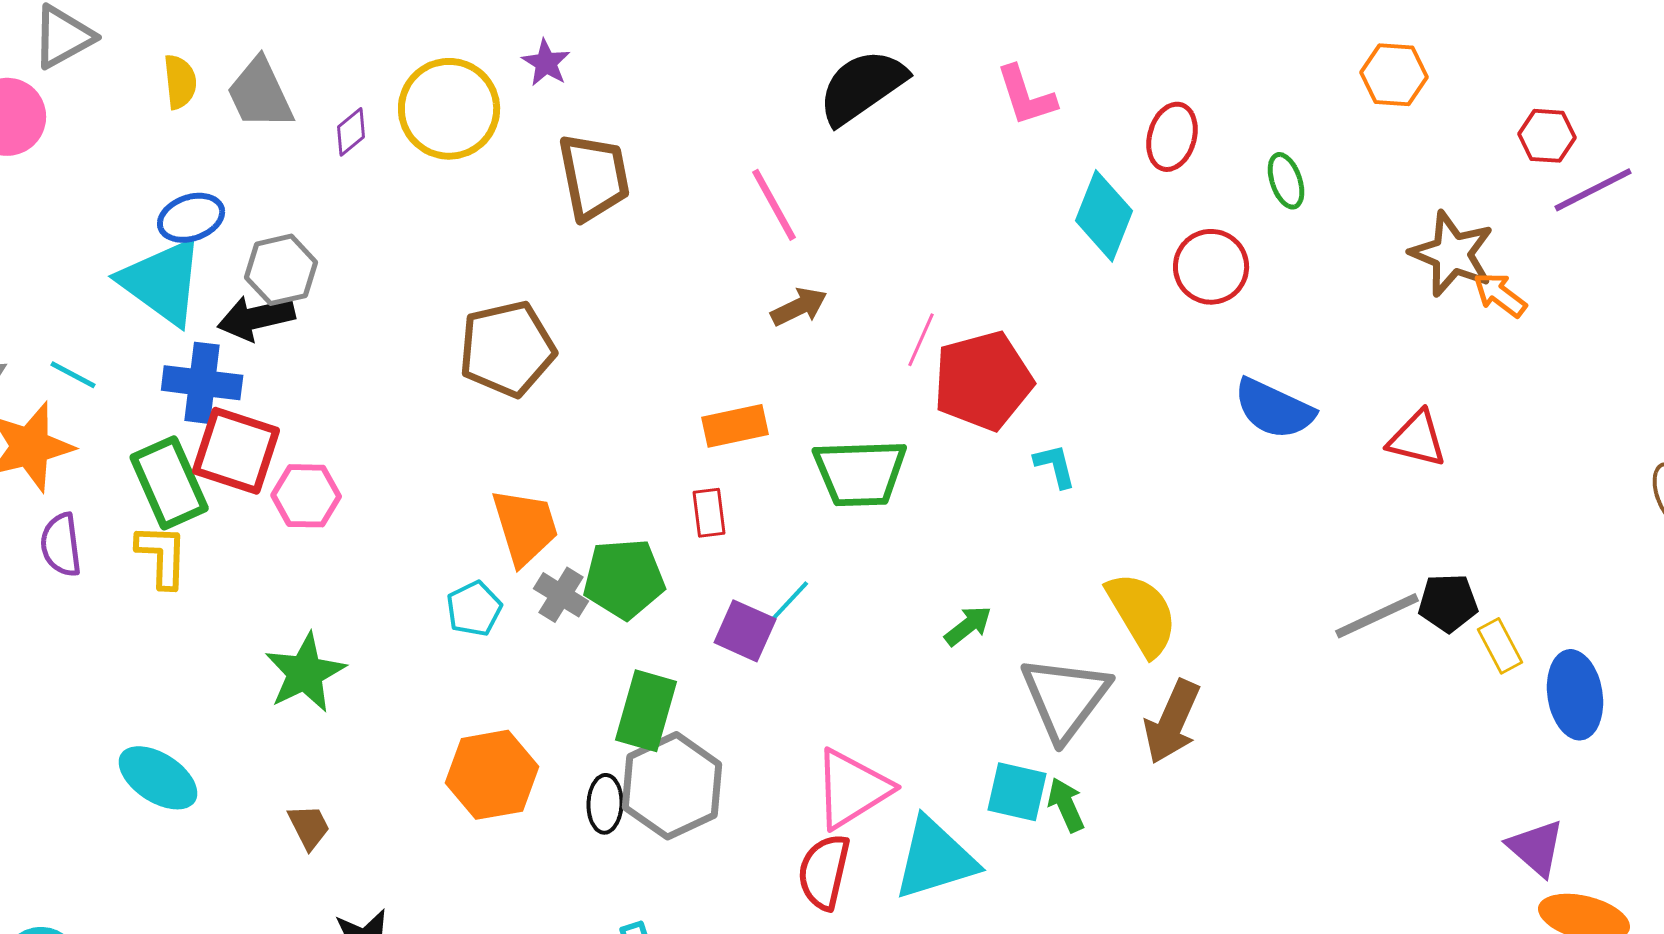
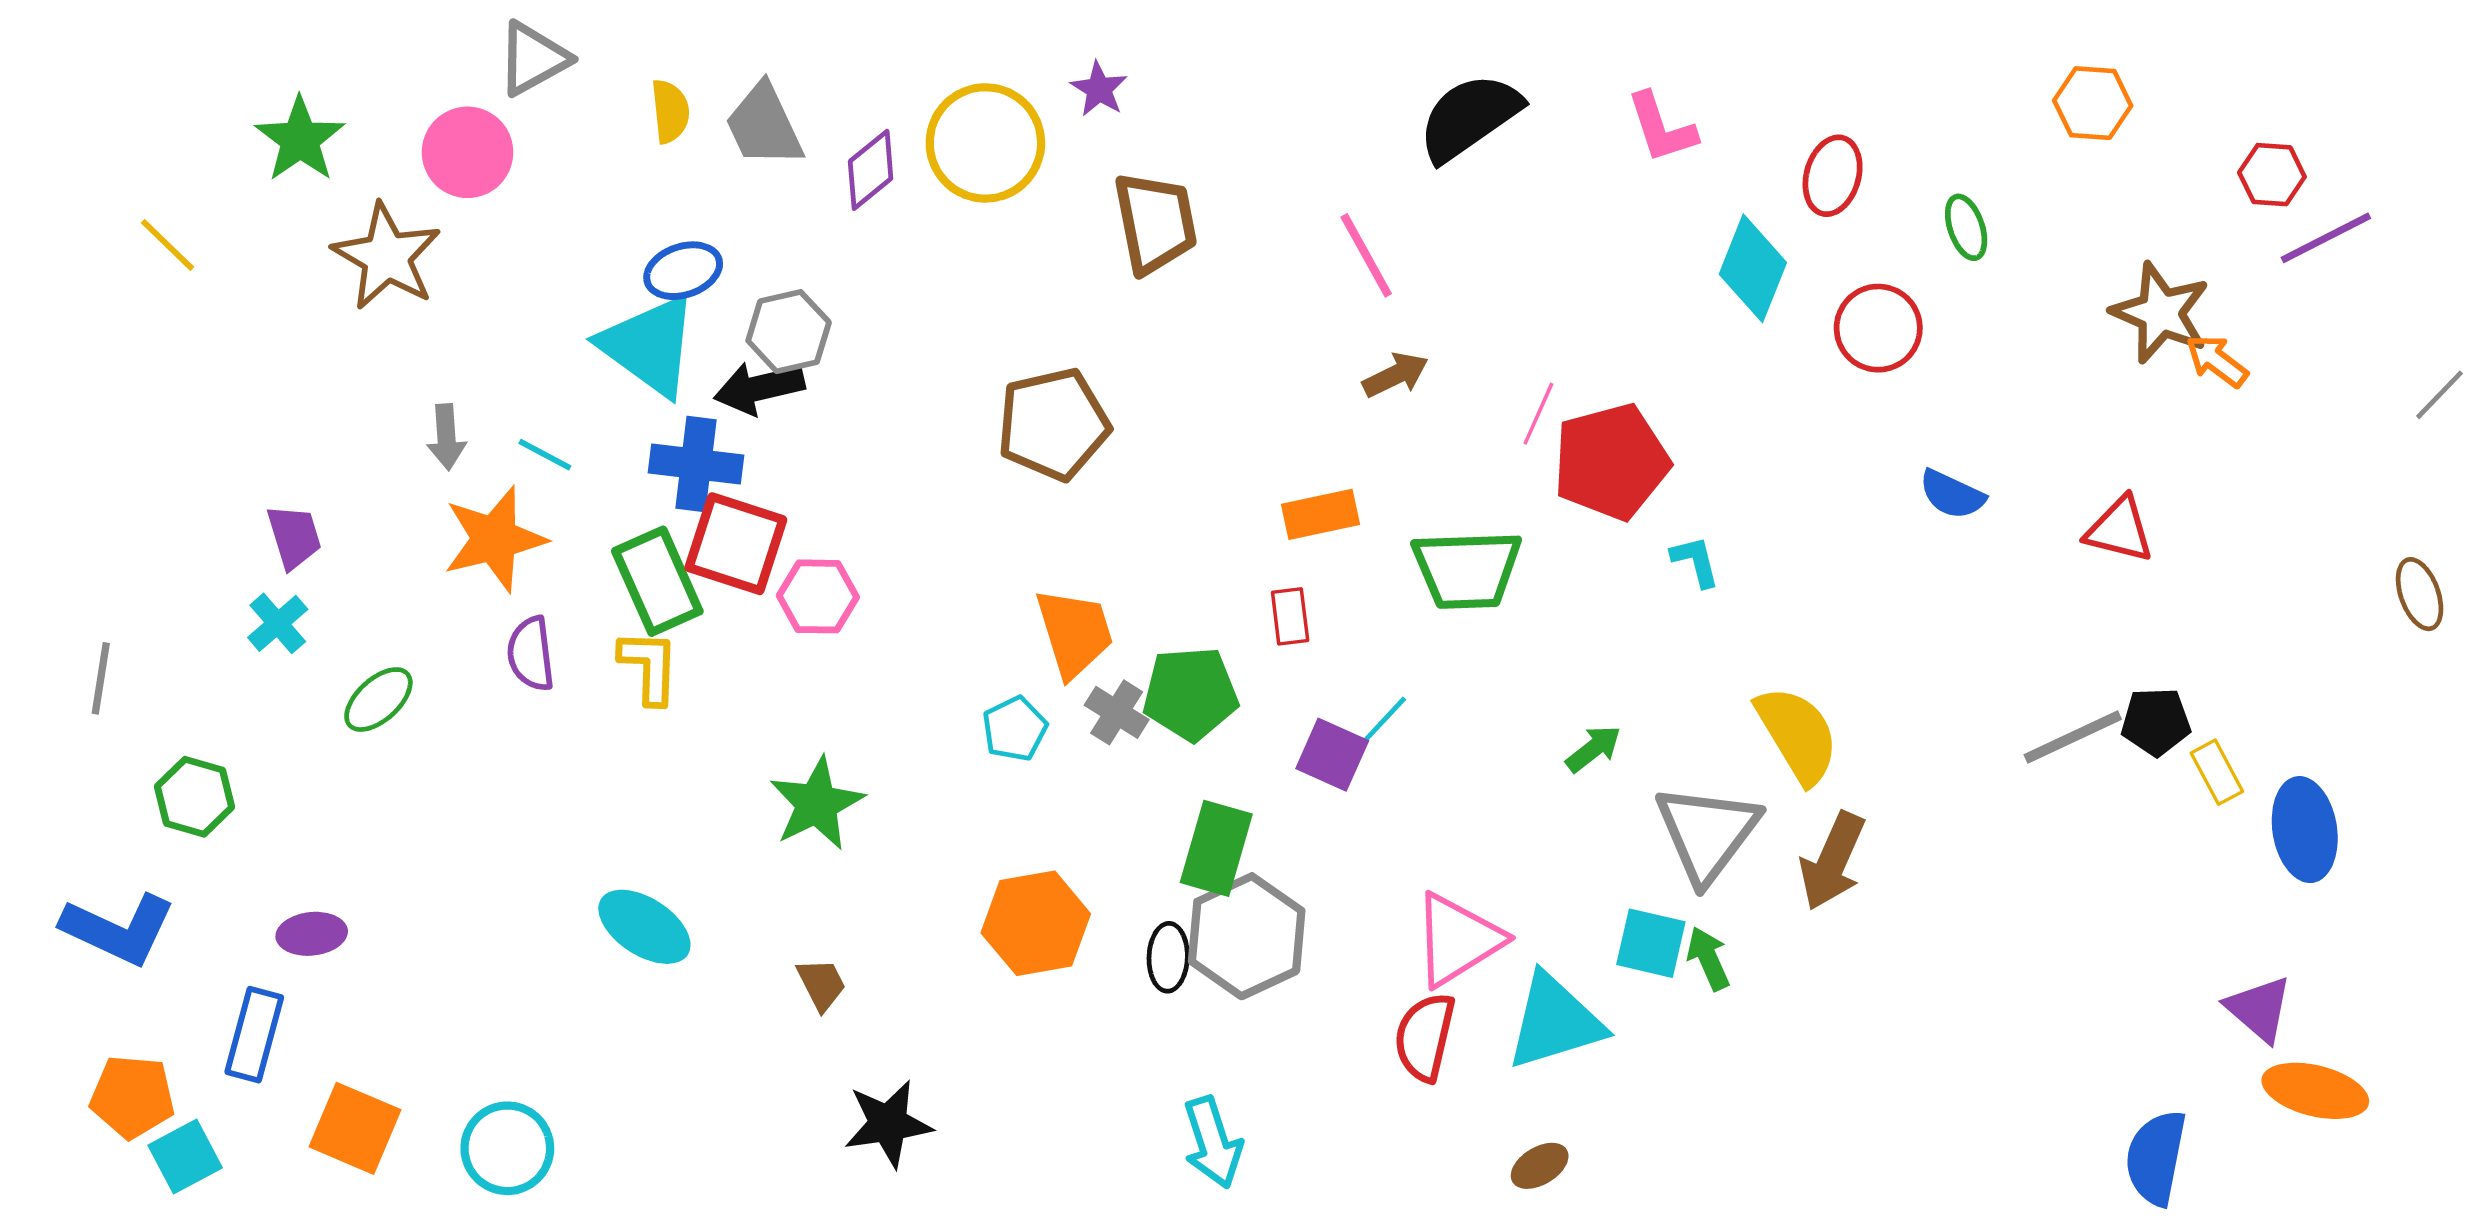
purple diamond: (351, 132) -> (871, 170), size x1.4
blue semicircle: (1274, 409) -> (1952, 494), size x0.7

